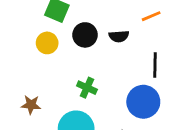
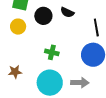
black semicircle: (119, 36) -> (67, 12), turned 40

